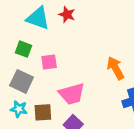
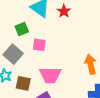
green square: (23, 49) -> (22, 29), turned 32

